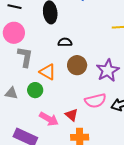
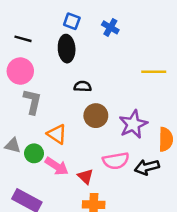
orange triangle: (48, 72) -> (57, 134), moved
green circle: (35, 90) -> (34, 153), moved
pink arrow: (49, 119) -> (57, 166), moved

